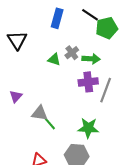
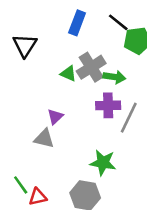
gray cross: (72, 53) -> (91, 67), size x1.6
purple triangle: (16, 96) -> (55, 117), moved
green line: (49, 123) -> (21, 185), moved

